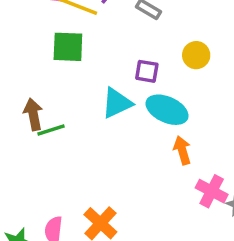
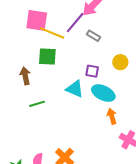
cyan triangle: (117, 103) -> (75, 89), turned 48
brown arrow: (33, 114) -> (25, 76), moved

